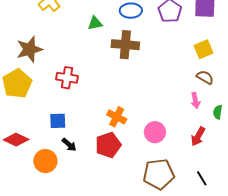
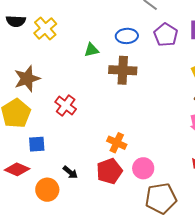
red cross: (67, 78) -> (66, 106), turned 30
blue square: (58, 121) -> (37, 144), moved
pink circle: (155, 132) -> (143, 168), moved

